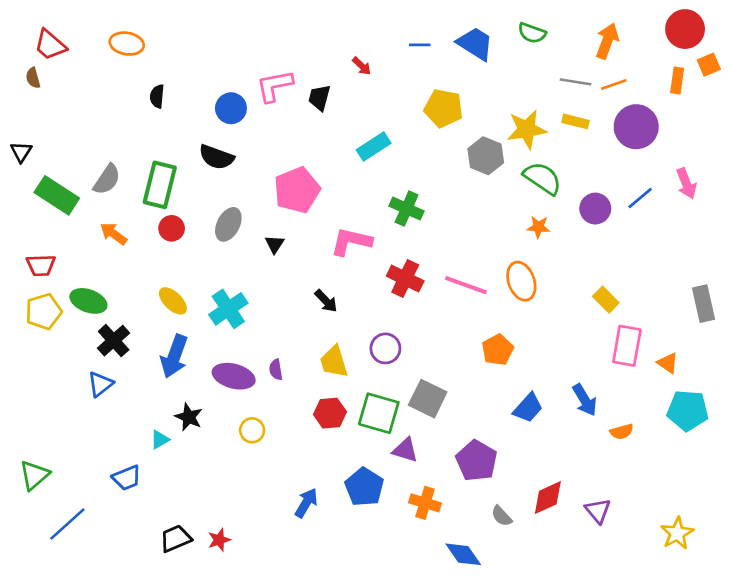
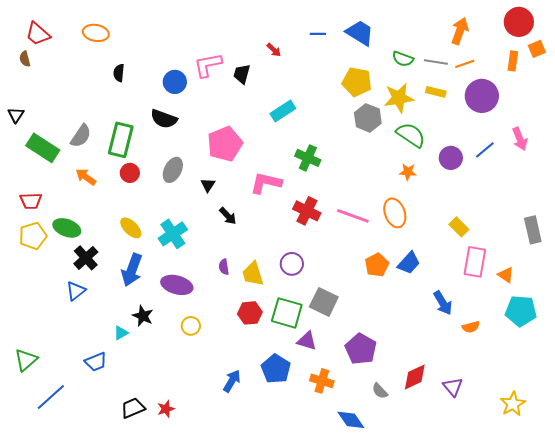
green semicircle: (532, 33) -> (403, 59), moved
yellow pentagon: (443, 108) -> (357, 82), moved
black arrow: (326, 301) -> (228, 216), moved
purple semicircle: (276, 370) -> (224, 267), moved
blue trapezoid: (528, 408) -> (409, 263), moved

